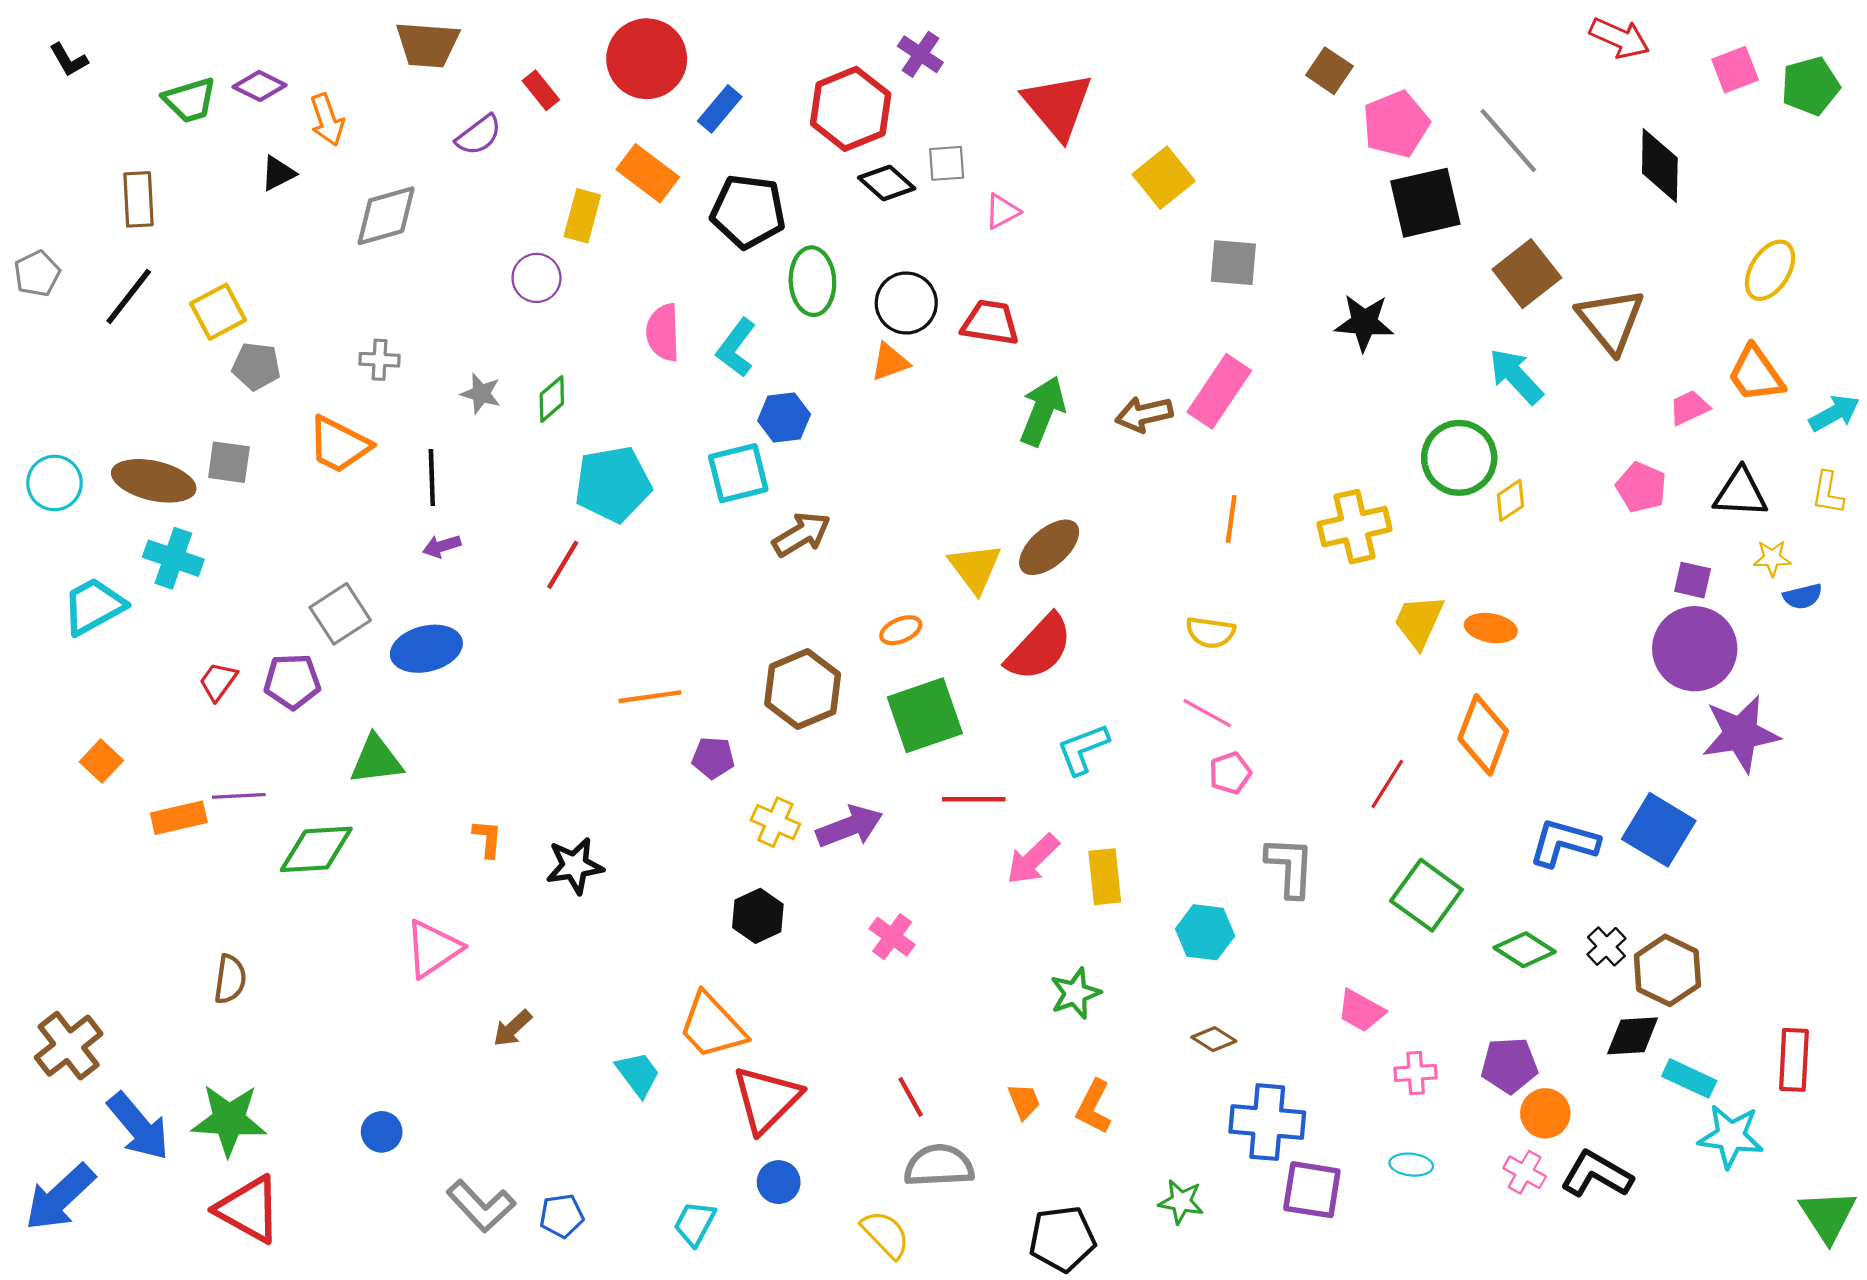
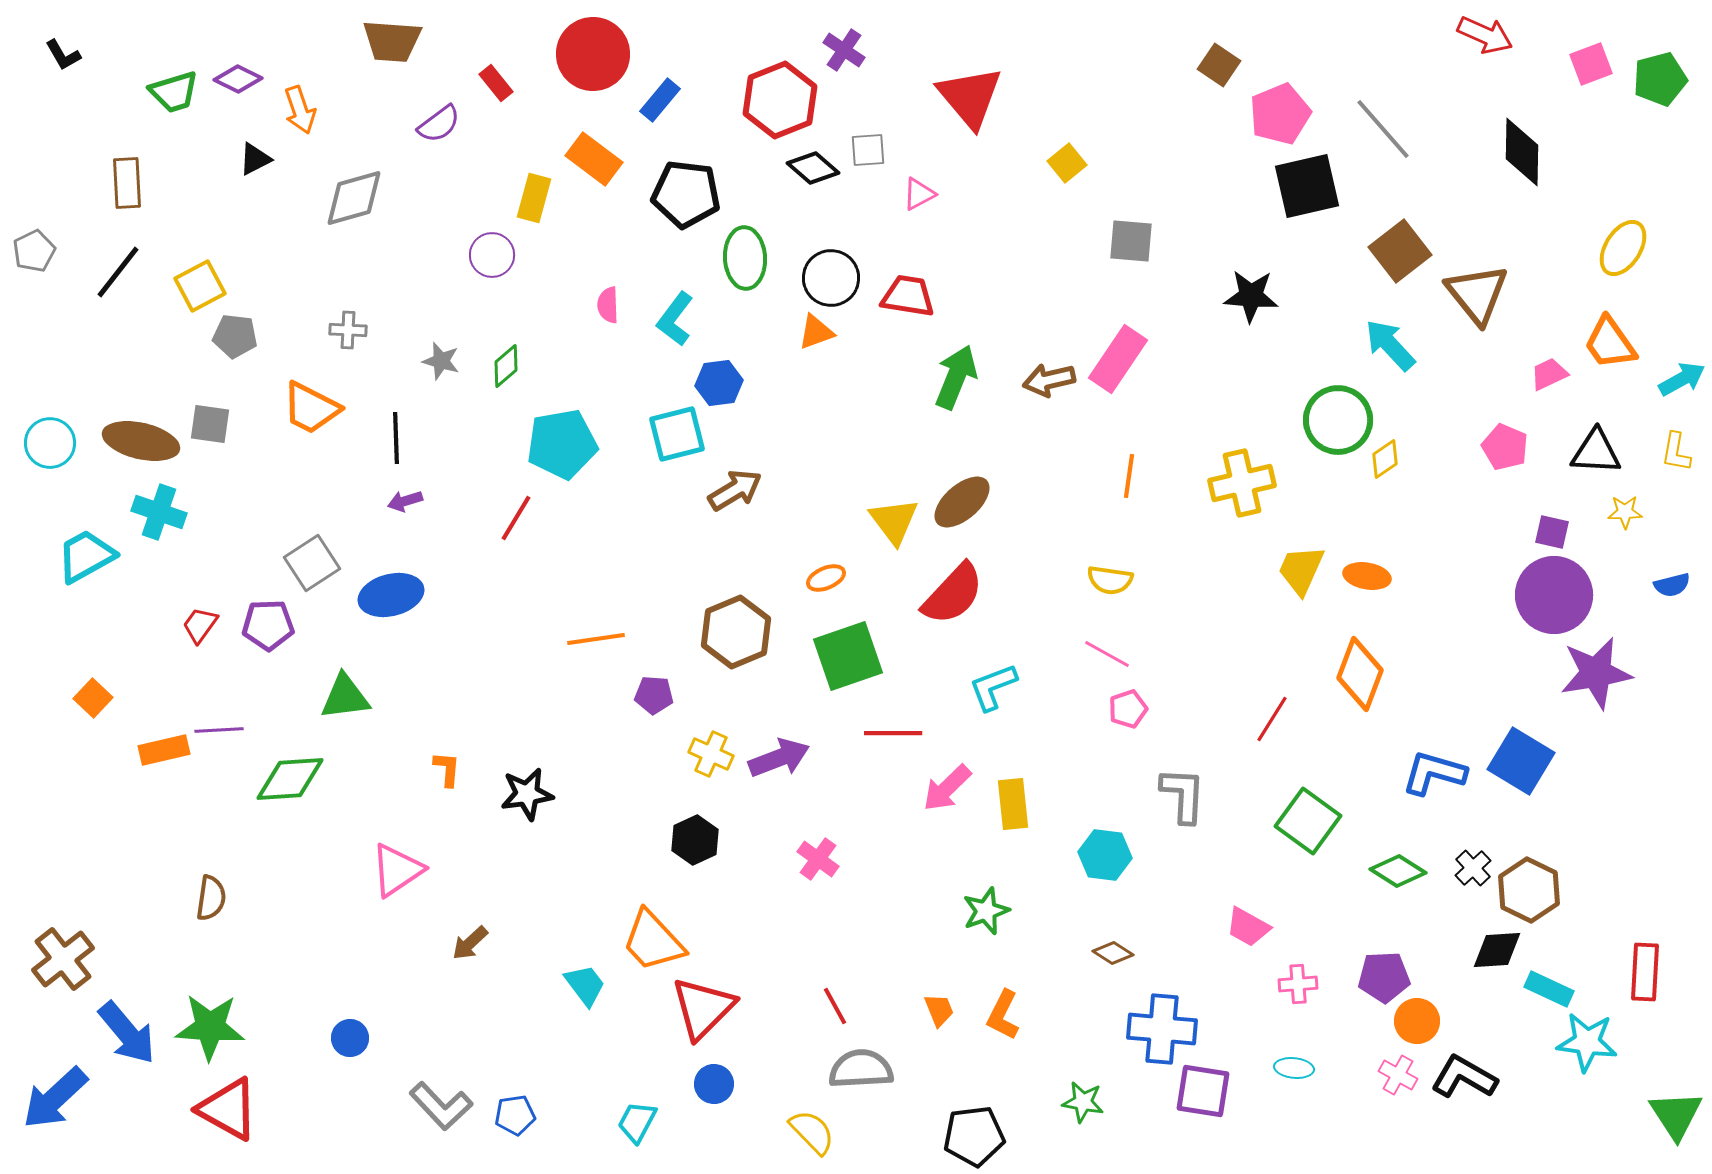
yellow square: (1164, 178) -> (1067, 163), size x0.7
pink semicircle: (663, 332) -> (608, 305), size x0.7
blue semicircle: (1803, 596) -> (1672, 585), moved

